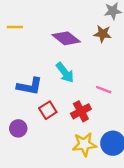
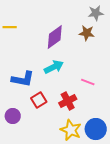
purple diamond: (66, 38) -> (55, 37), turned -75
cyan arrow: (65, 73) -> (54, 67), turned -78
yellow star: (84, 144) -> (71, 130), turned 30

